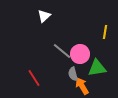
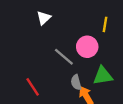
yellow line: (105, 32) -> (105, 24), moved
pink circle: (80, 54) -> (87, 47), moved

